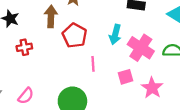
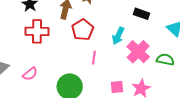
red cross: (24, 47) -> (37, 31), size x1.6
pink square: (125, 77) -> (117, 87), moved

